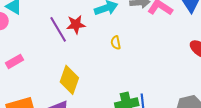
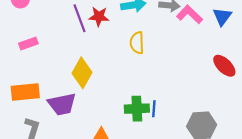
yellow semicircle: (116, 43) -> (137, 43), size x1.5

